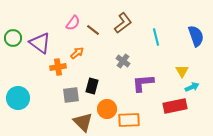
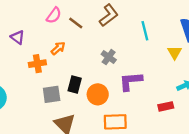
purple triangle: (40, 43) -> (18, 37), size x0.6
yellow triangle: (182, 71) -> (175, 53), moved
red rectangle: (175, 106) -> (166, 106), size x0.6
orange circle: (107, 109) -> (98, 94), moved

